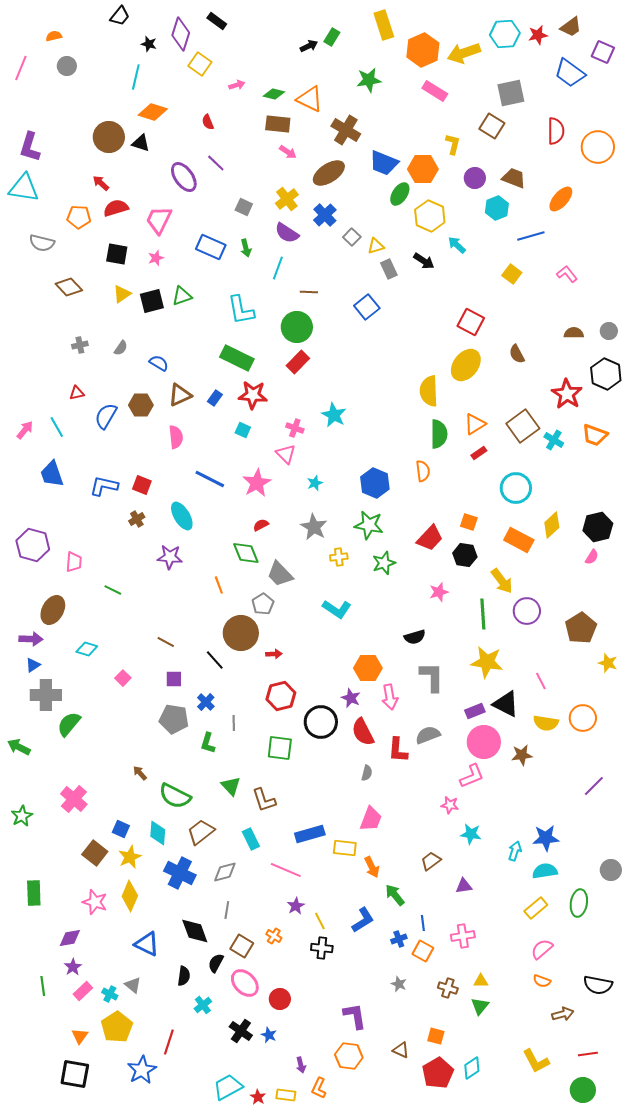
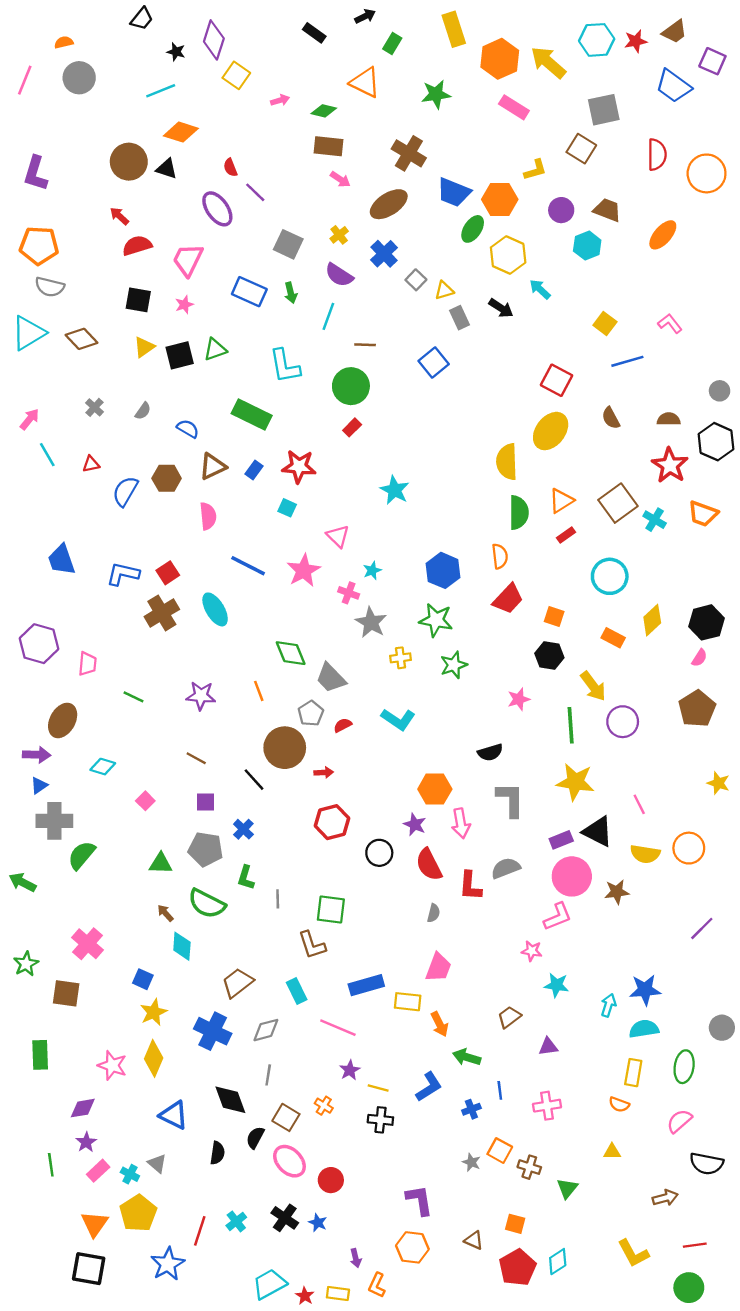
black rectangle: (217, 21) -> (314, 33), moved
black arrow: (309, 46) -> (365, 16), moved
yellow arrow: (464, 53) -> (548, 62), turned 60
gray circle: (67, 66) -> (79, 78), size x1.4
cyan line: (136, 77) -> (161, 91), turned 55
orange triangle: (310, 99) -> (365, 82), moved
red semicircle: (208, 122) -> (230, 168), moved
yellow L-shape: (453, 144) -> (535, 170), turned 60
cyan triangle: (24, 188) -> (28, 333), moved, turned -40
yellow cross: (287, 199) -> (339, 235), size x0.7
gray square: (244, 207) -> (288, 244), size x1.4
orange pentagon: (79, 217) -> (39, 246), moved, size x1.4
blue line: (531, 236) -> (627, 361), moved
brown semicircle: (574, 333) -> (669, 419), moved
gray cross: (80, 345) -> (95, 407), turned -35
green rectangle: (237, 358) -> (252, 414), moved
red rectangle: (298, 362) -> (352, 427), size x0.7
cyan line: (57, 427) -> (47, 455), moved
pink cross: (295, 428) -> (349, 593), moved
pink arrow: (25, 430) -> (30, 419), moved
red square: (142, 485) -> (168, 573), turned 36
brown cross: (137, 519) -> (162, 613), size x1.8
red semicircle: (261, 525) -> (343, 725), moved
red trapezoid: (430, 538) -> (508, 599), moved
orange rectangle: (519, 540) -> (613, 638), size x0.7
purple star: (170, 557) -> (201, 696), moved
brown pentagon: (581, 628) -> (697, 709), moved
black circle: (321, 722) -> (379, 853), size x0.7
gray line: (234, 723) -> (278, 899), moved
green square: (280, 748) -> (331, 910), moved
green triangle: (231, 786) -> (161, 863), moved, turned -45
green semicircle: (175, 796) -> (207, 904), moved
cyan diamond: (158, 833) -> (182, 946), moved
brown square: (95, 853) -> (66, 993), moved, turned -30
green arrow: (395, 895) -> (467, 1057), turned -35
yellow rectangle: (536, 908) -> (633, 1073), turned -40
yellow line: (320, 921) -> (378, 1088), turned -48
pink semicircle: (542, 949) -> (679, 1121), moved
orange square: (423, 951) -> (500, 1151), moved
yellow triangle: (481, 981) -> (612, 1152), moved
orange semicircle: (542, 981) -> (619, 1104), moved
cyan cross: (203, 1005) -> (236, 1221), moved
orange triangle: (80, 1036) -> (95, 1224), size x1.4

